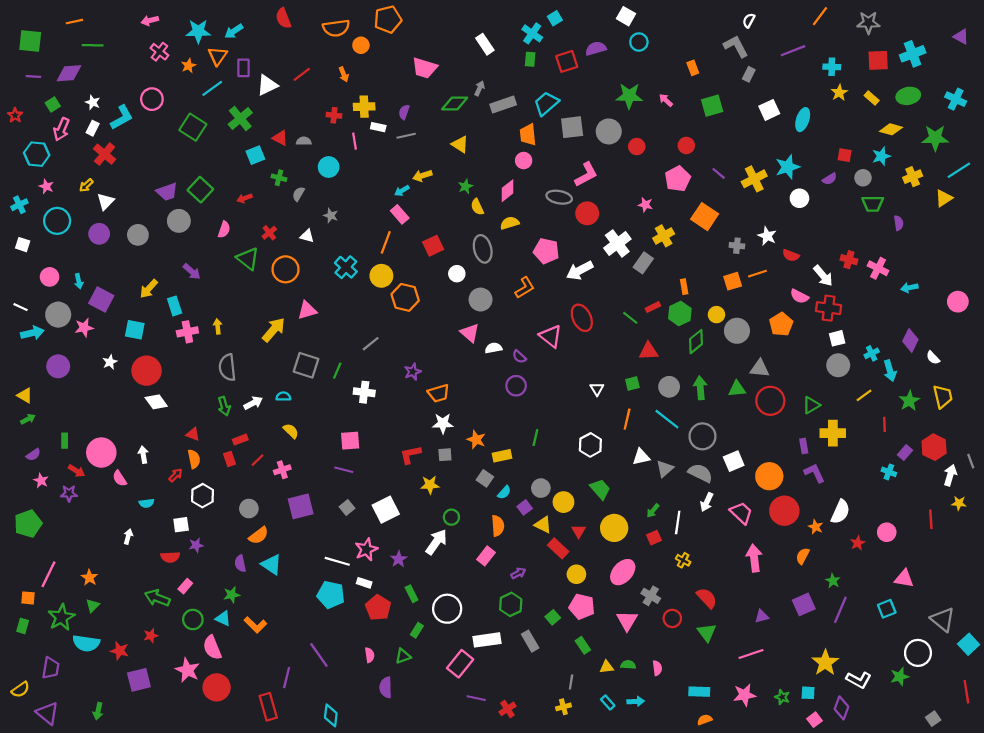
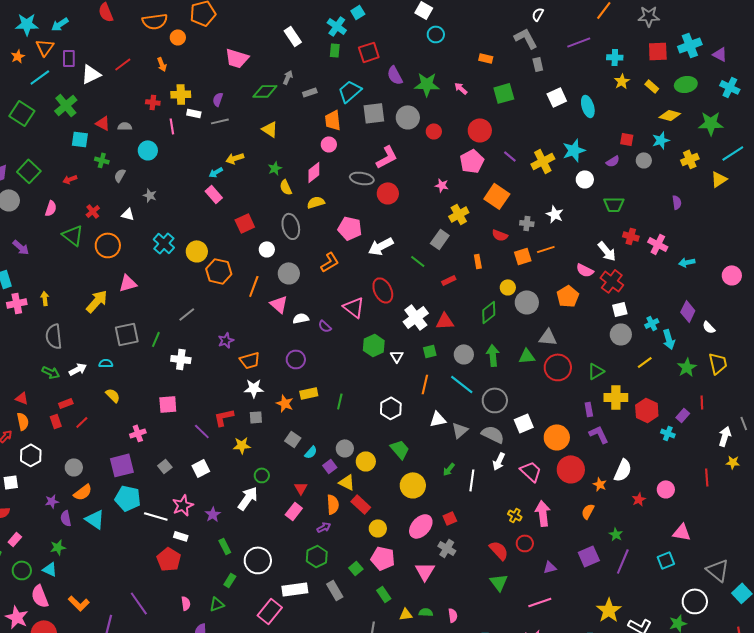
purple triangle: (961, 37) -> (720, 54), moved
purple semicircle: (596, 48) -> (395, 75), moved, turned -102
orange rectangle: (693, 68) -> (486, 58), turned -56
gray rectangle: (749, 74) -> (538, 64), turned -40
gray rectangle: (503, 105) -> (310, 92), size x0.6
cyan ellipse: (803, 120) -> (588, 106), turned -35
red circle: (686, 145) -> (480, 130), size x1.5
cyan square: (255, 155) -> (80, 139), turned 30
green trapezoid: (873, 204) -> (614, 204), moved
orange line: (386, 242) -> (254, 286), moved
white cross: (617, 243) -> (416, 317), moved
red semicircle: (791, 255) -> (500, 235), moved
red cross: (829, 308) -> (612, 281), turned 30
green hexagon: (680, 314) -> (374, 345), moved
green line: (630, 318) -> (418, 261), moved
gray square: (306, 365) -> (127, 334), turned -30
purple circle: (516, 386) -> (296, 359), moved
green arrow: (224, 406) -> (51, 372), turned -48
red line: (885, 424) -> (702, 402), moved
red hexagon: (934, 447) -> (647, 410), moved
yellow rectangle: (502, 456) -> (309, 393), moved
pink cross: (282, 470) -> (138, 433), moved
purple line: (344, 470) -> (202, 431), moved, turned 30
white square: (386, 510) -> (201, 468), size x0.7
orange semicircle: (498, 526) -> (333, 504), moved
red triangle: (579, 531) -> (301, 488), moved
red square: (654, 538) -> (450, 518), moved
purple star: (196, 545) -> (52, 501), moved
yellow cross: (683, 560) -> (515, 515), moved
cyan pentagon: (331, 595) -> (128, 498), moved
red pentagon: (378, 608) -> (169, 559), moved
red circle: (672, 618) -> (525, 543), moved
orange L-shape: (255, 625) -> (79, 603), moved

